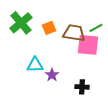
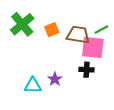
cyan triangle: (35, 65) -> (33, 85), moved
black cross: (82, 87) -> (87, 70), moved

